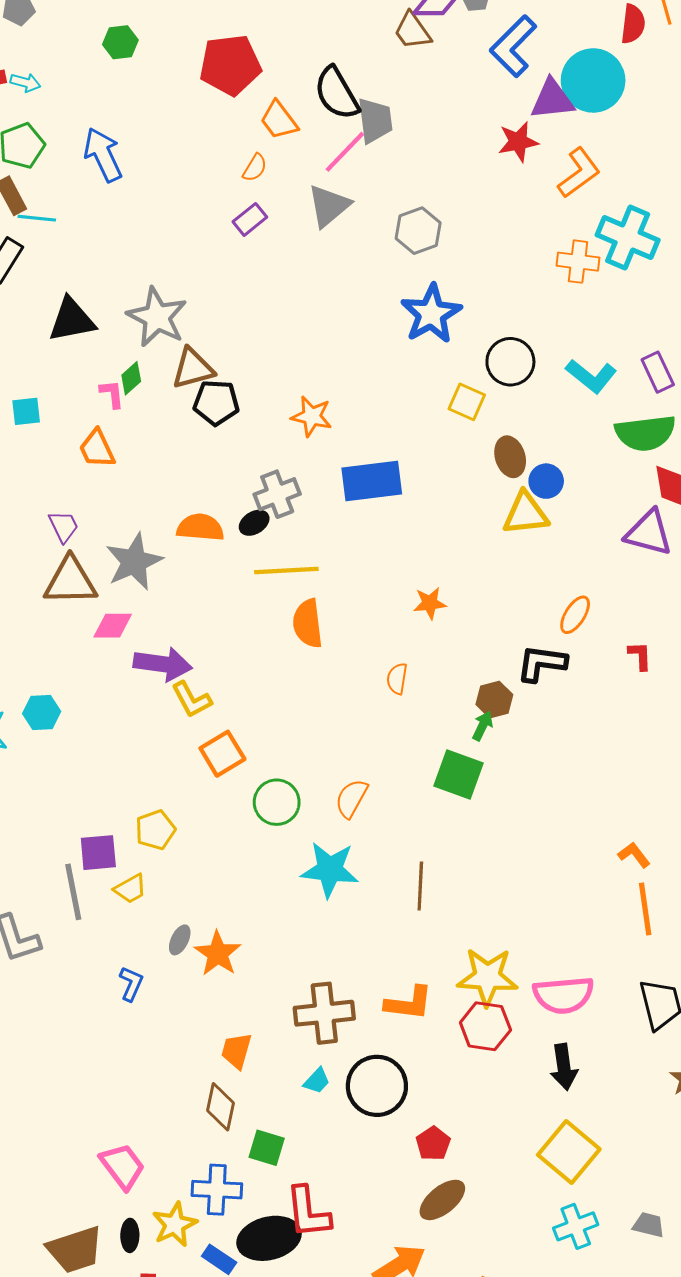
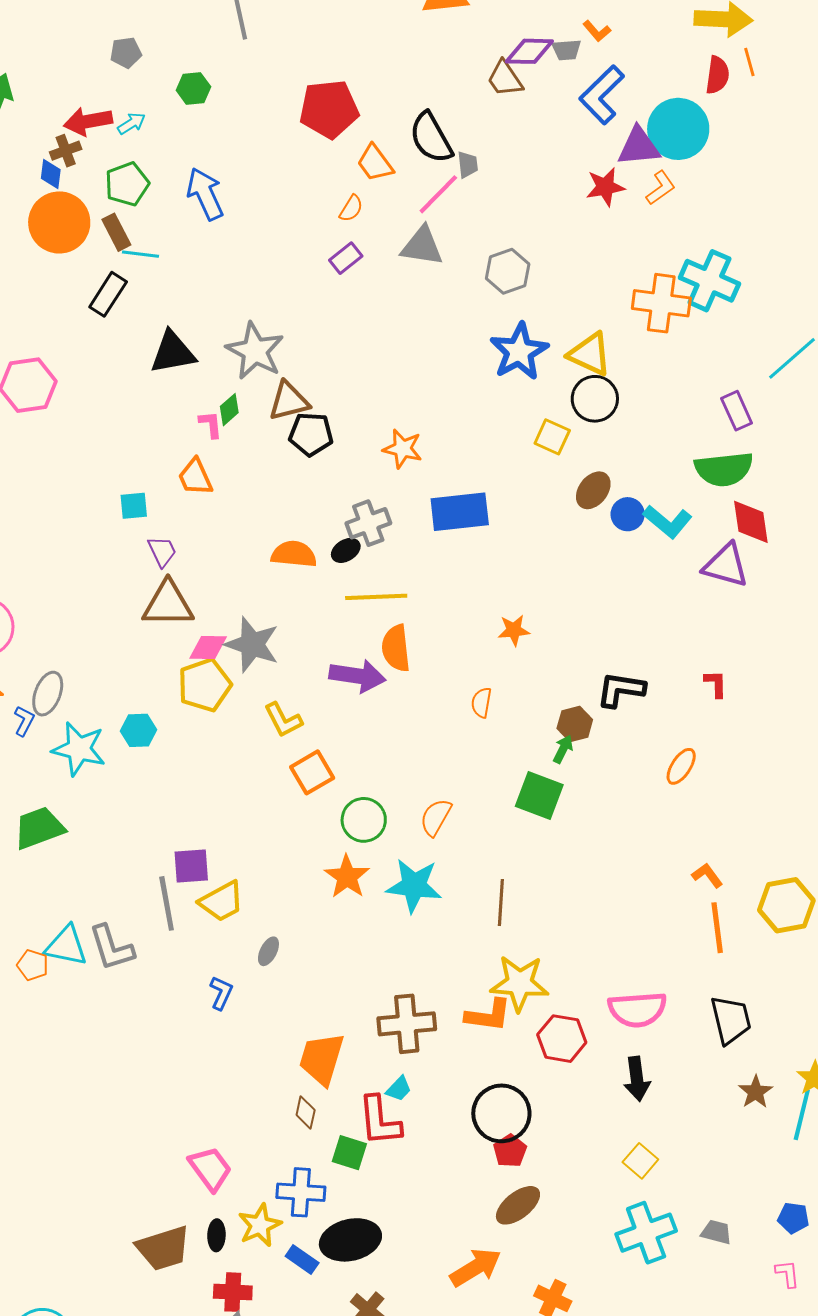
green hexagon: (120, 42) -> (193, 89), moved
cyan arrow: (25, 83) -> (131, 123), turned -48
gray trapezoid: (375, 120) -> (468, 165), size x0.6
orange L-shape: (579, 173) -> (661, 188), moved, size x0.7
gray triangle: (329, 206) -> (422, 246), turned 48
orange cross: (578, 262) -> (661, 303), size x1.4
cyan L-shape: (591, 376) -> (667, 522), moved
cyan square: (26, 411) -> (134, 506), moved
brown ellipse: (510, 457) -> (593, 490), turned 54
yellow triangle: (526, 514) -> (590, 354), moved, turned 30
gray star: (134, 562) -> (252, 644), moved, turned -30
orange ellipse: (575, 615) -> (681, 766), moved
purple arrow: (163, 664) -> (357, 676), moved
yellow pentagon: (155, 830) -> (205, 685), moved, size x1.4
yellow trapezoid: (130, 889) -> (222, 901), size x1.4
orange star: (218, 954) -> (347, 877), moved
yellow star: (487, 977) -> (519, 983), moved
orange trapezoid: (236, 1051) -> (322, 1059), size x1.5
black circle: (377, 1086) -> (501, 1113), moved
brown diamond: (220, 1107) -> (306, 1113), size x0.7
yellow square: (569, 1152) -> (640, 1161), size x0.6
red L-shape: (308, 1212) -> (380, 1121), moved
cyan cross: (576, 1226) -> (646, 1233), size x1.4

